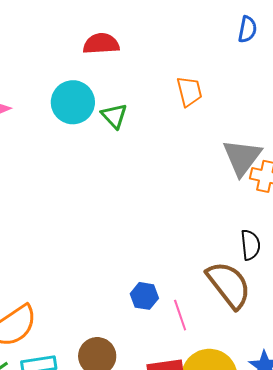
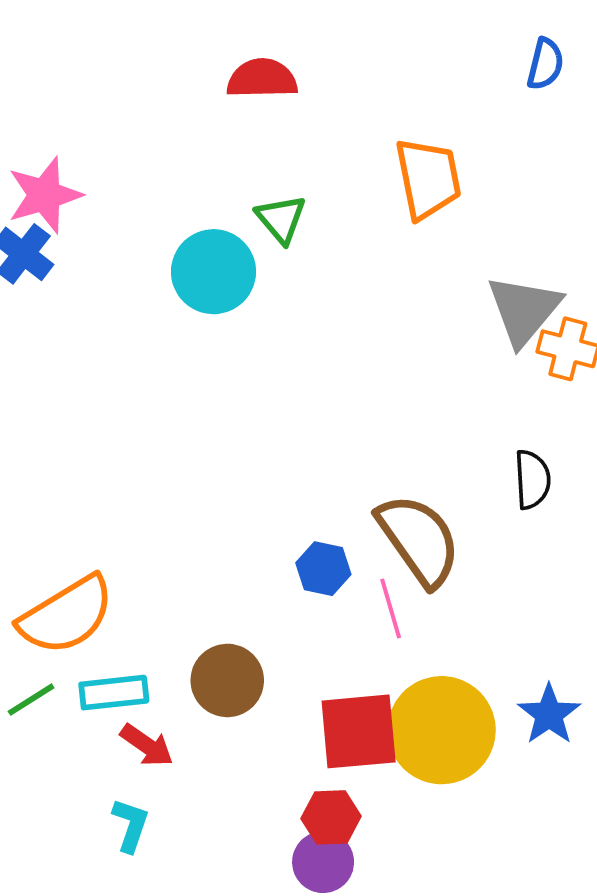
orange trapezoid: (189, 91) -> (428, 178), size x1.4
cyan circle: (73, 102) -> (213, 272), moved
brown semicircle: (229, 285) -> (419, 540), moved

